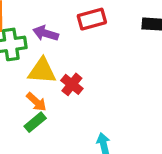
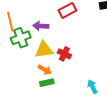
green rectangle: (35, 122) -> (47, 83), turned 40

